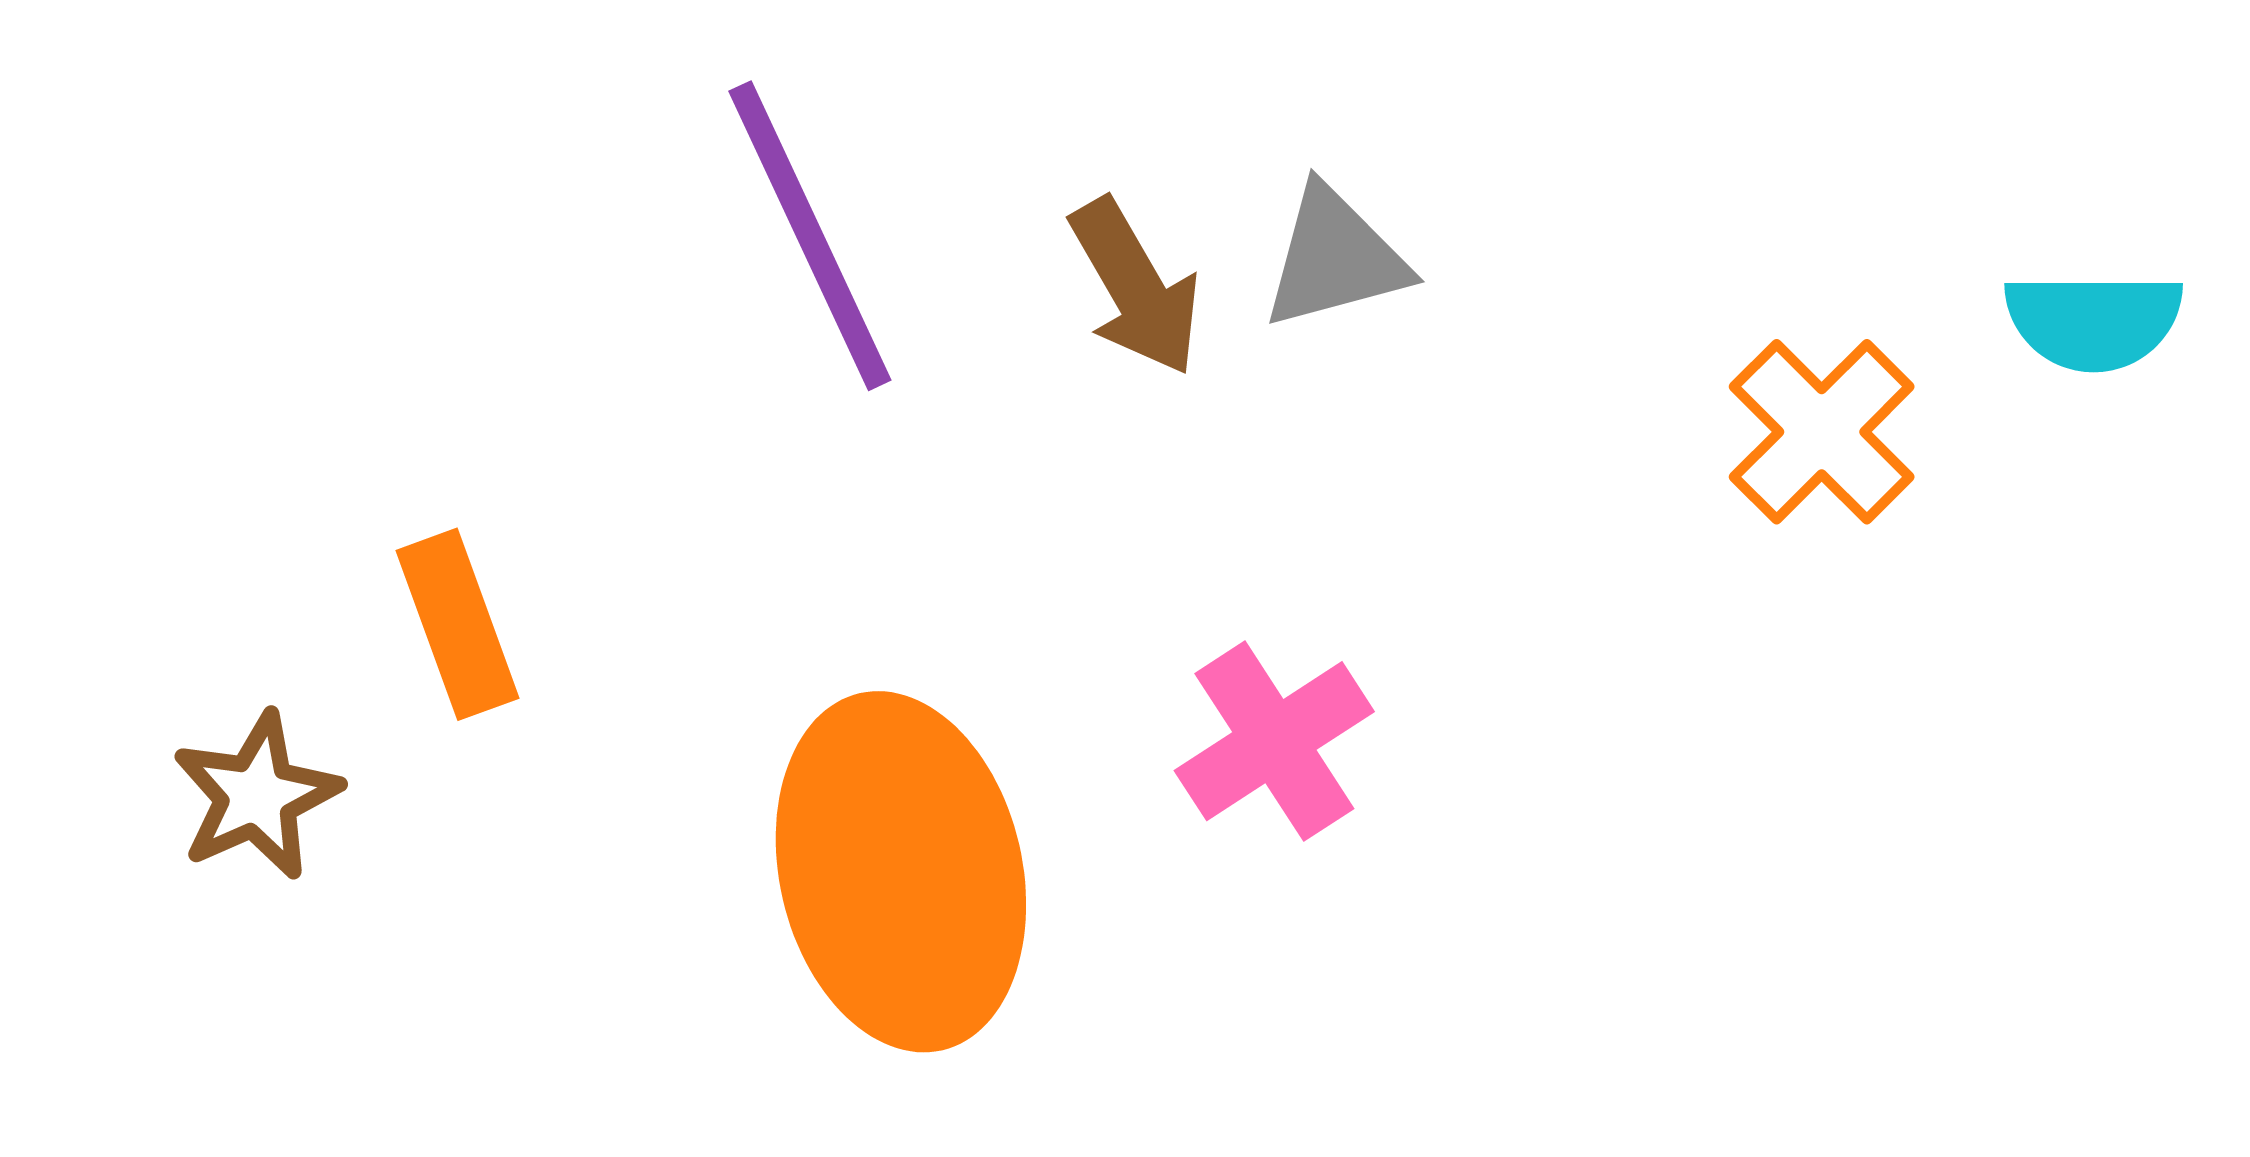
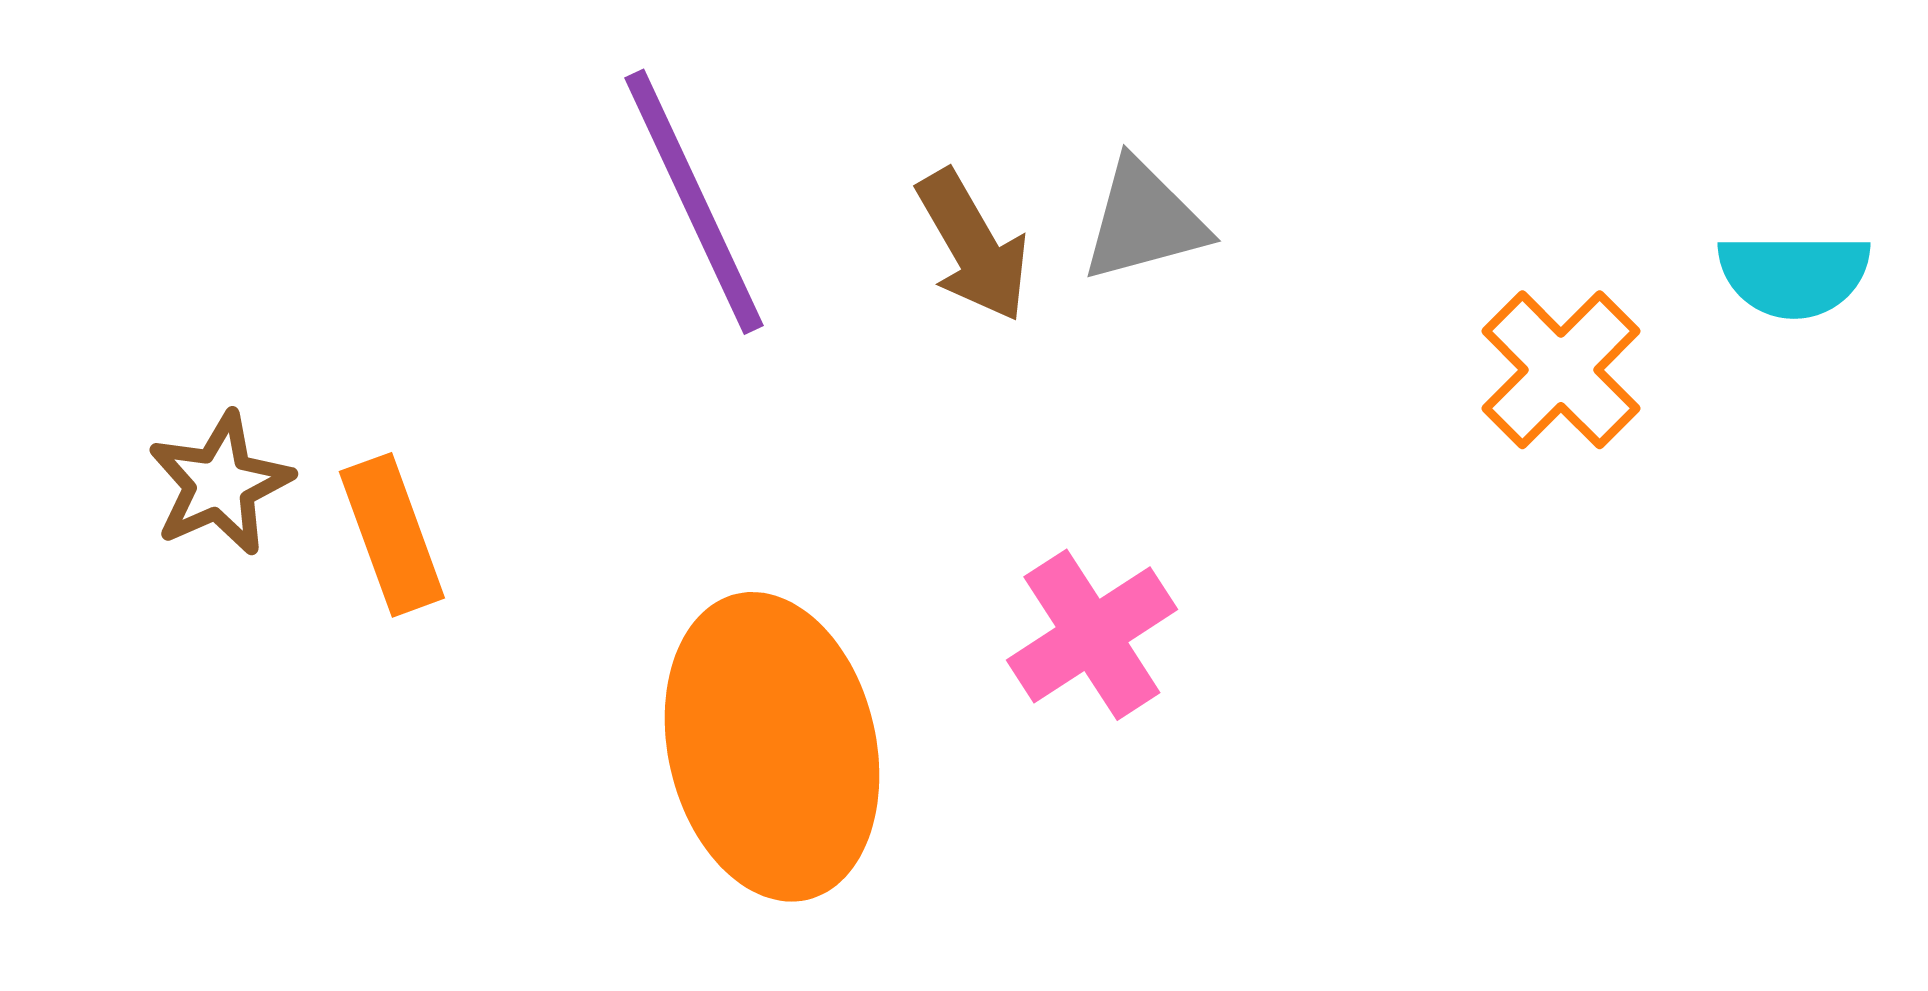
brown star: (257, 796) -> (220, 484), moved

